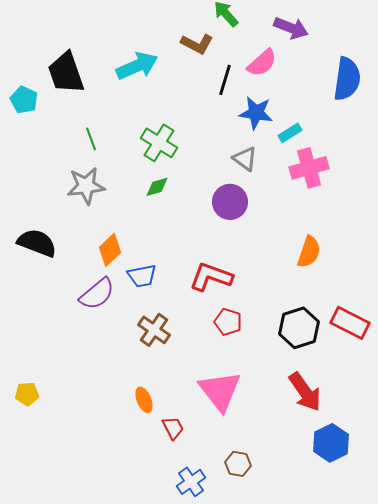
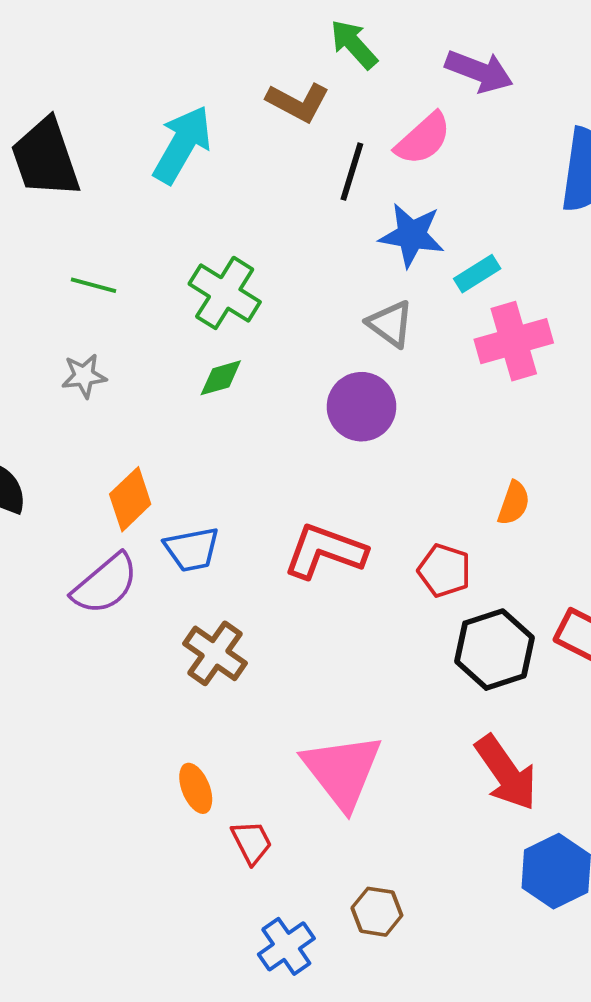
cyan arrow: (137, 66) -> (182, 145), turned -36
green line: (91, 139) -> (94, 285), turned -55
gray star: (86, 186) -> (84, 376), size x0.6
orange semicircle: (309, 252) -> (514, 503), size x0.7
red pentagon: (228, 322) -> (444, 571), moved

